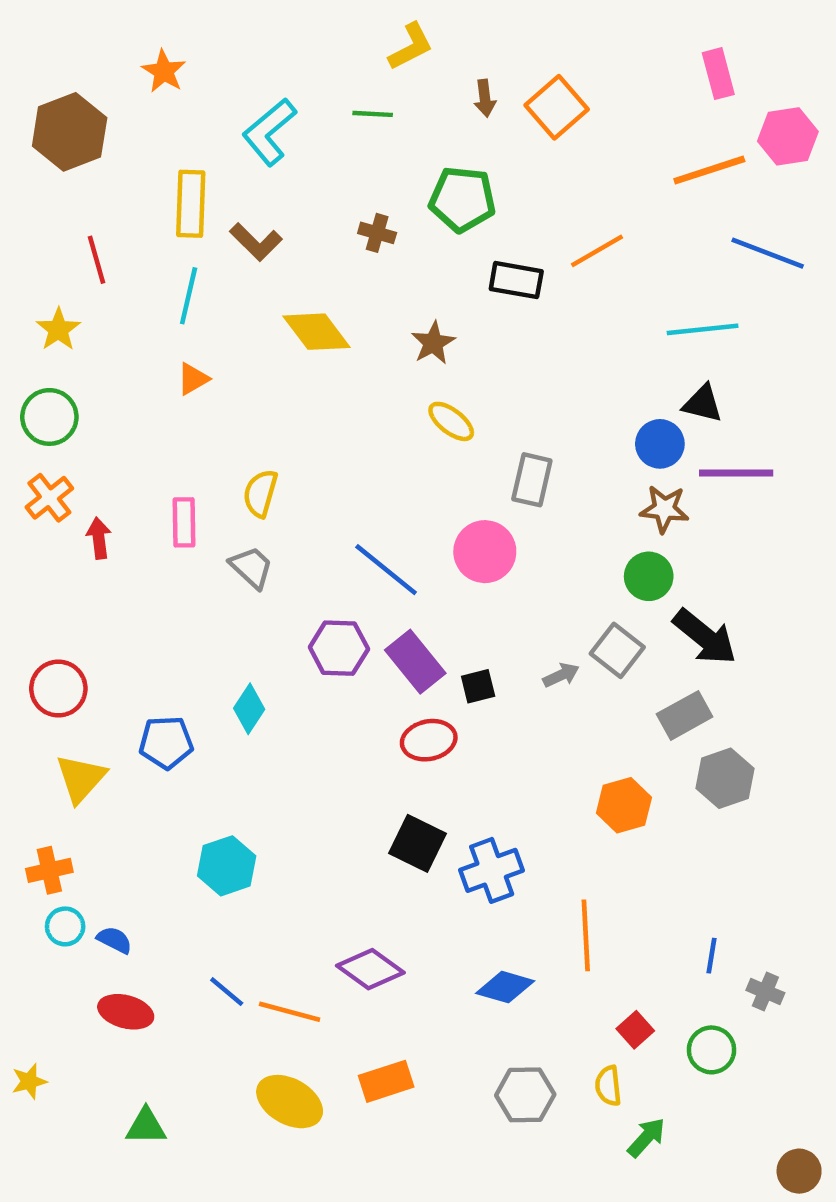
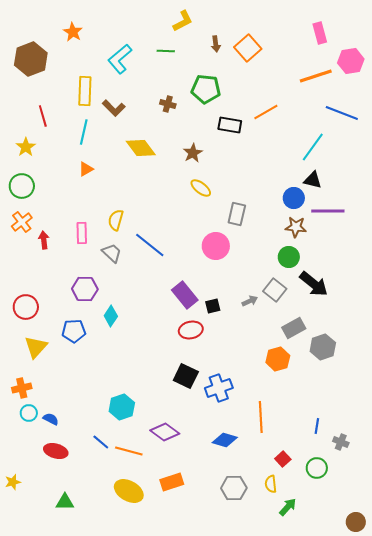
cyan line: (703, 329) -> (313, 147), turned -48
blue line: (386, 570) -> (150, 245), moved
purple hexagon: (339, 648) -> (85, 289), moved
gray rectangle: (685, 715) -> (294, 328), moved
cyan hexagon: (227, 866) -> (122, 407), moved

